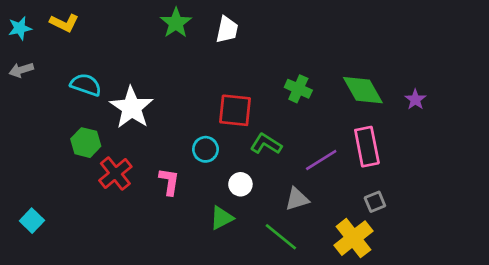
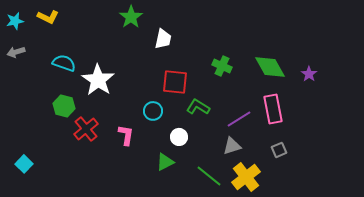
white trapezoid: (227, 30) -> (163, 39), moved
gray triangle: (297, 199) -> (232, 146), moved
yellow cross: (353, 238) -> (246, 177), moved

